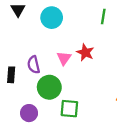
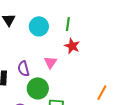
green line: (103, 17) -> (68, 24), moved
red star: (85, 52) -> (72, 46), moved

